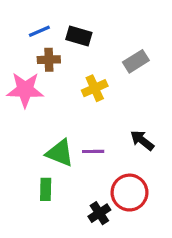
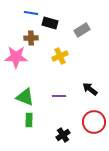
blue line: (39, 31) -> (31, 13), moved, turned 32
gray rectangle: (136, 61) -> (82, 30), moved
green triangle: (60, 153) -> (25, 97), moved
red circle: (129, 193) -> (94, 122), moved

